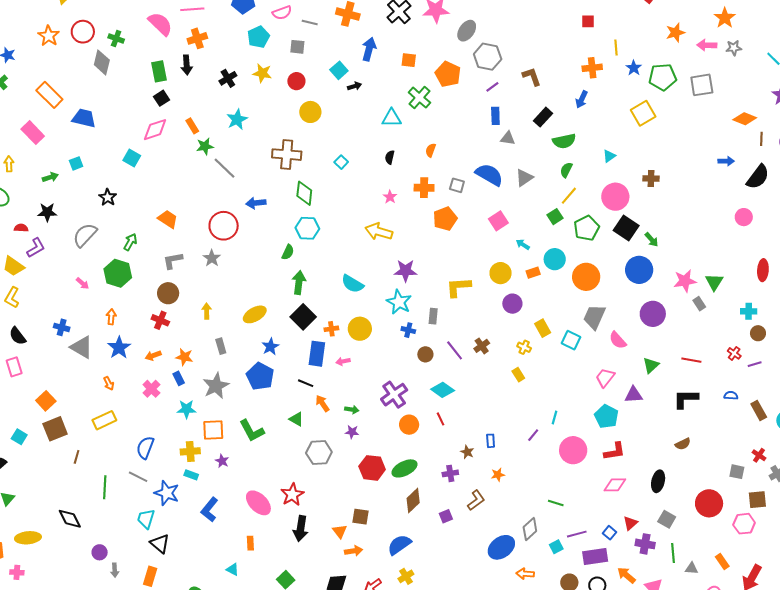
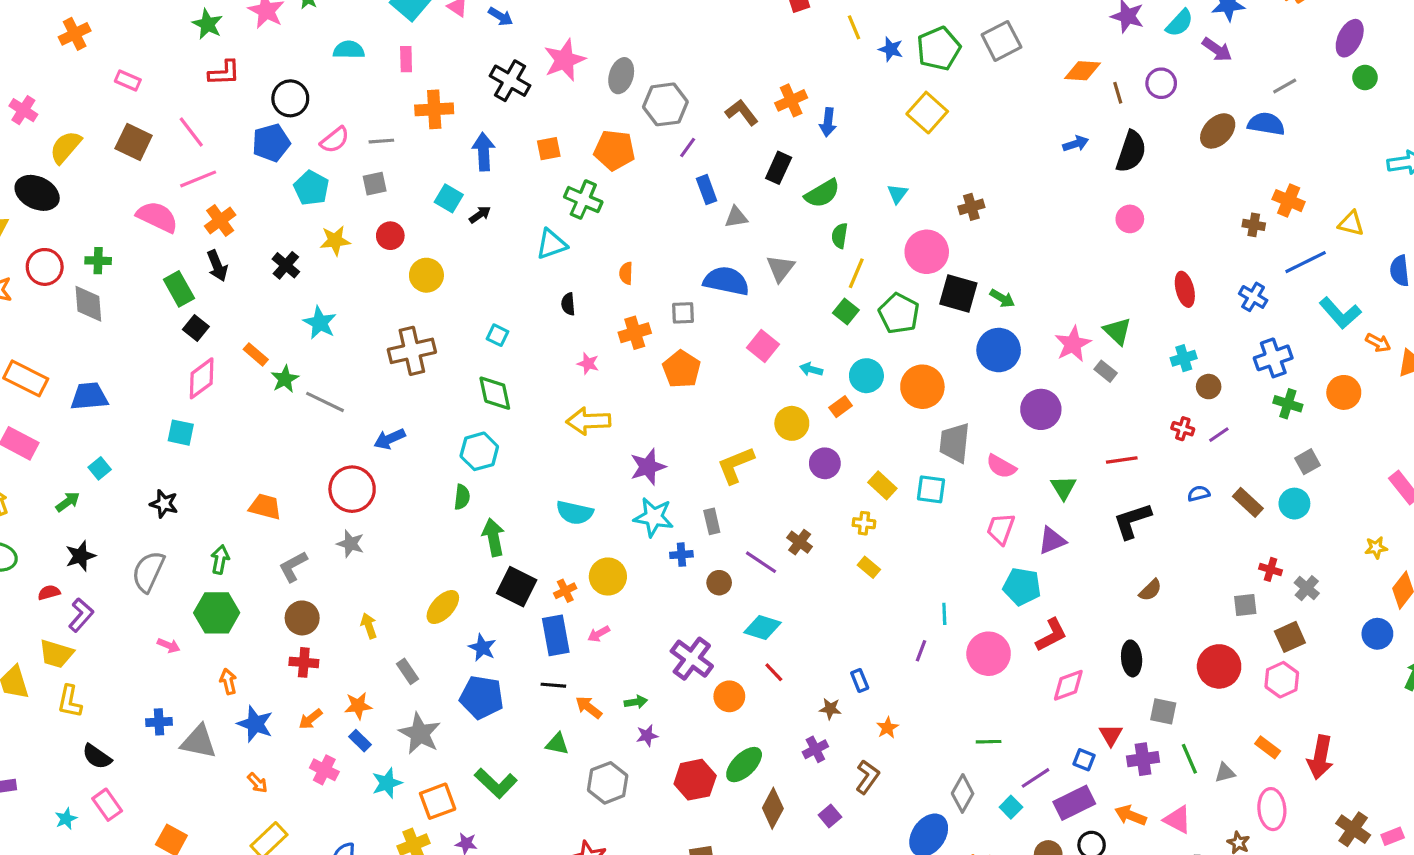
orange cross: (592, 68) -> (791, 100), moved
green diamond: (304, 193) -> (495, 393), moved

